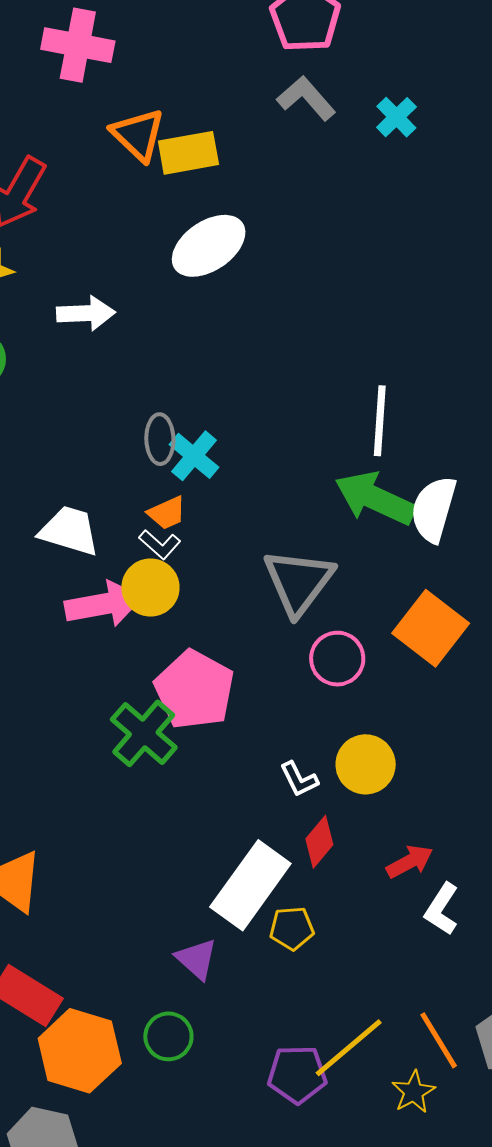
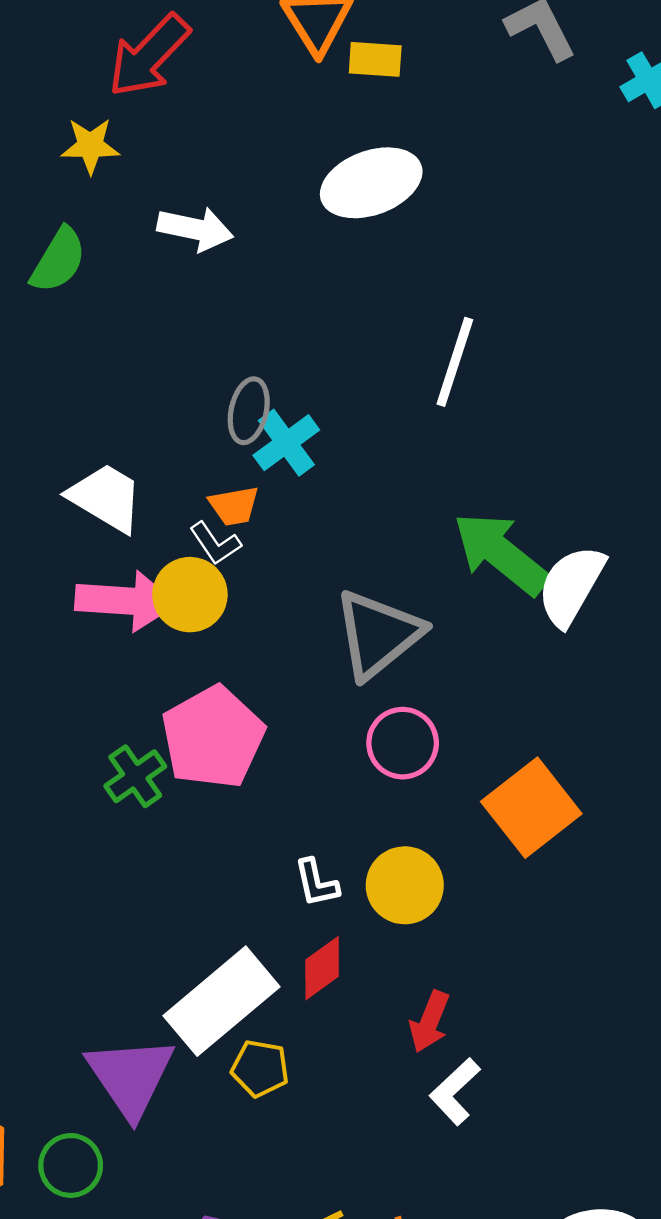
yellow rectangle: (188, 153) -> (375, 59), size x0.7
white line: (380, 421) -> (455, 362), moved
orange square: (431, 628) -> (531, 808), moved
green cross: (144, 733) -> (135, 776), size x0.7
red arrow: (410, 862) -> (430, 1022), turned 126
purple triangle: (196, 959) -> (130, 1077), size x1.6

